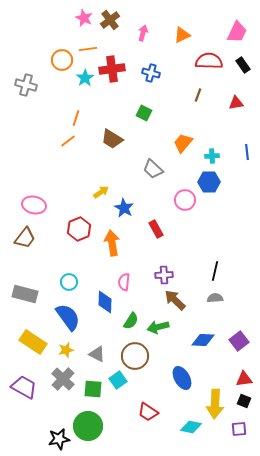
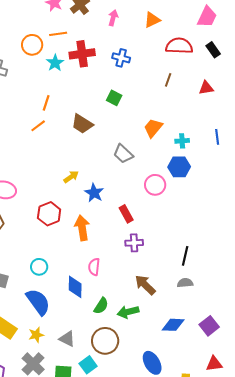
purple cross: (164, 275) -> (134, 243), moved

